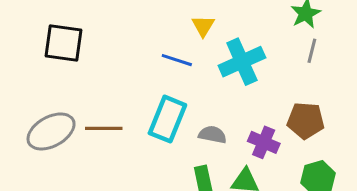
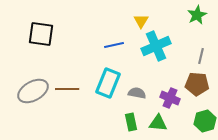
yellow triangle: (203, 26) -> (141, 21), moved
gray line: (312, 51) -> (201, 56), moved
blue line: (177, 60) -> (114, 45), turned -30

